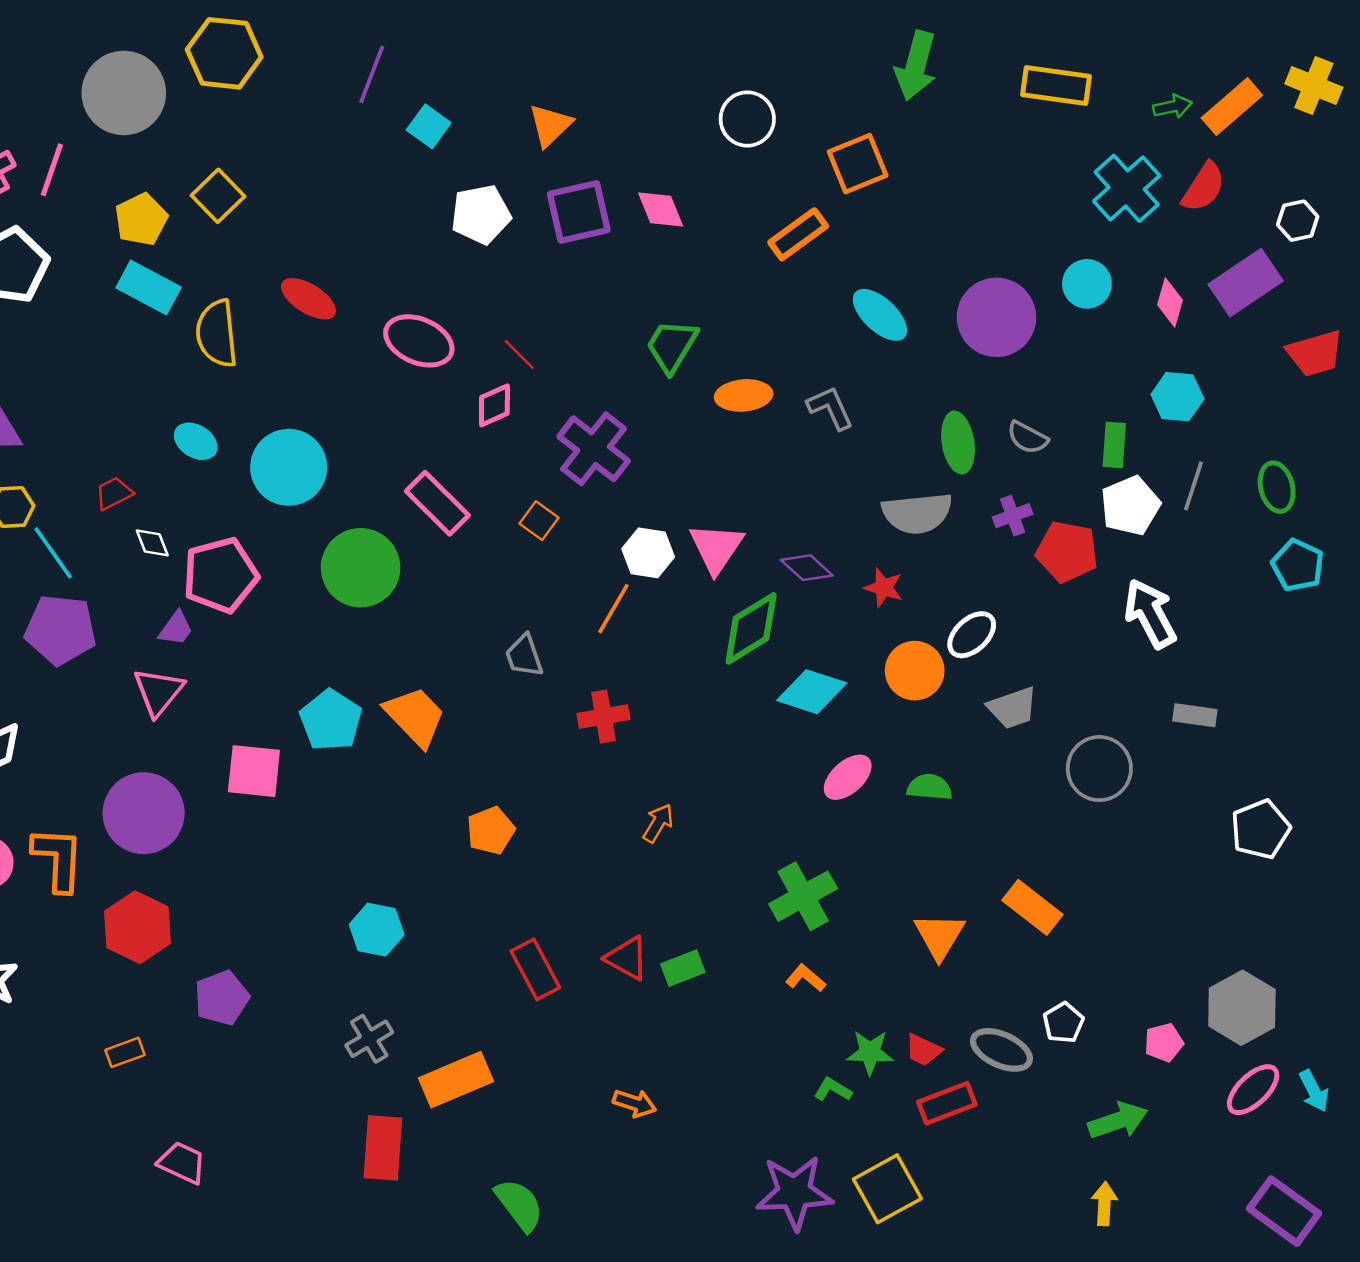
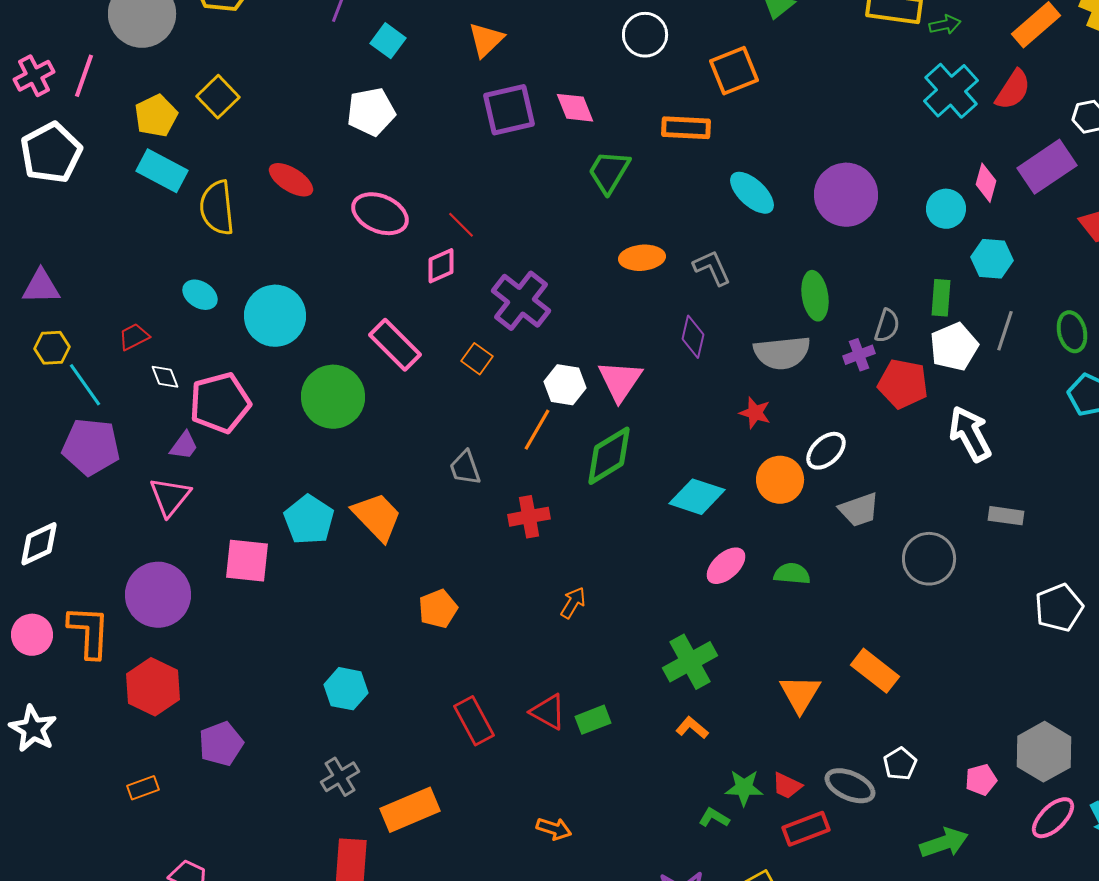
green arrow: (1172, 107) -> (945, 25), moved
white pentagon: (481, 214) -> (371, 112), moved
orange rectangle: (798, 234) -> (686, 128), turned 39
cyan circle: (1087, 284) -> (946, 209), moved
green trapezoid: (672, 346) -> (609, 172), moved
gray semicircle: (1027, 438) -> (887, 326), moved, turned -100
purple diamond: (807, 568) -> (693, 337), moved, turned 60
green diamond: (751, 628) -> (609, 456), moved

